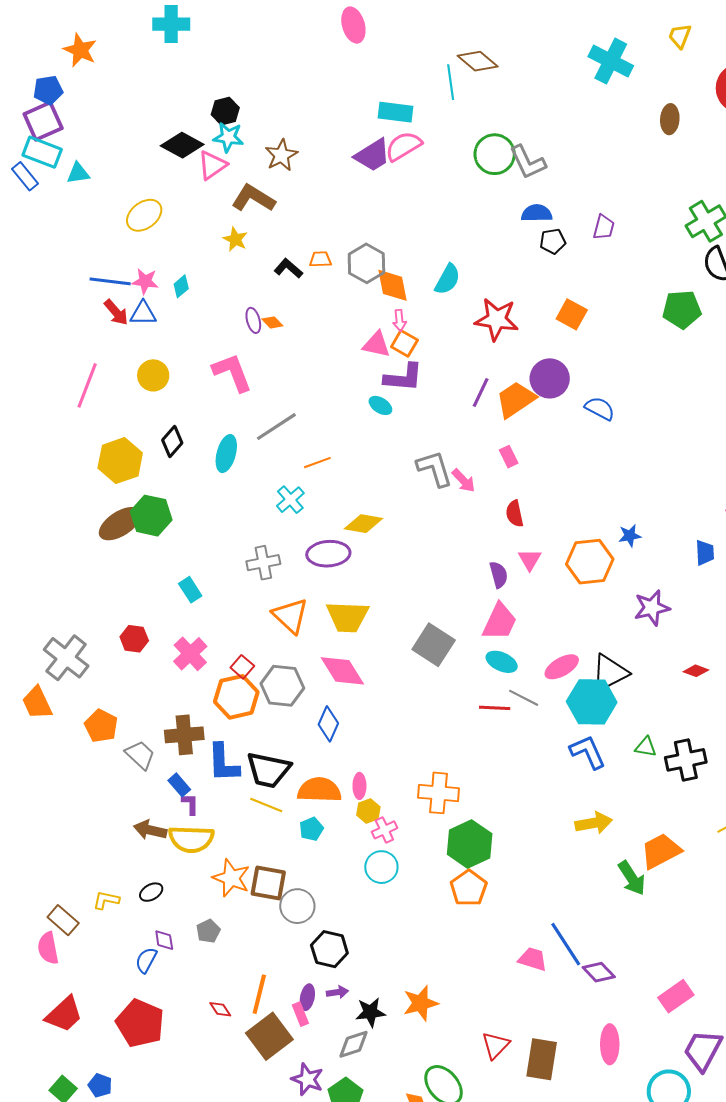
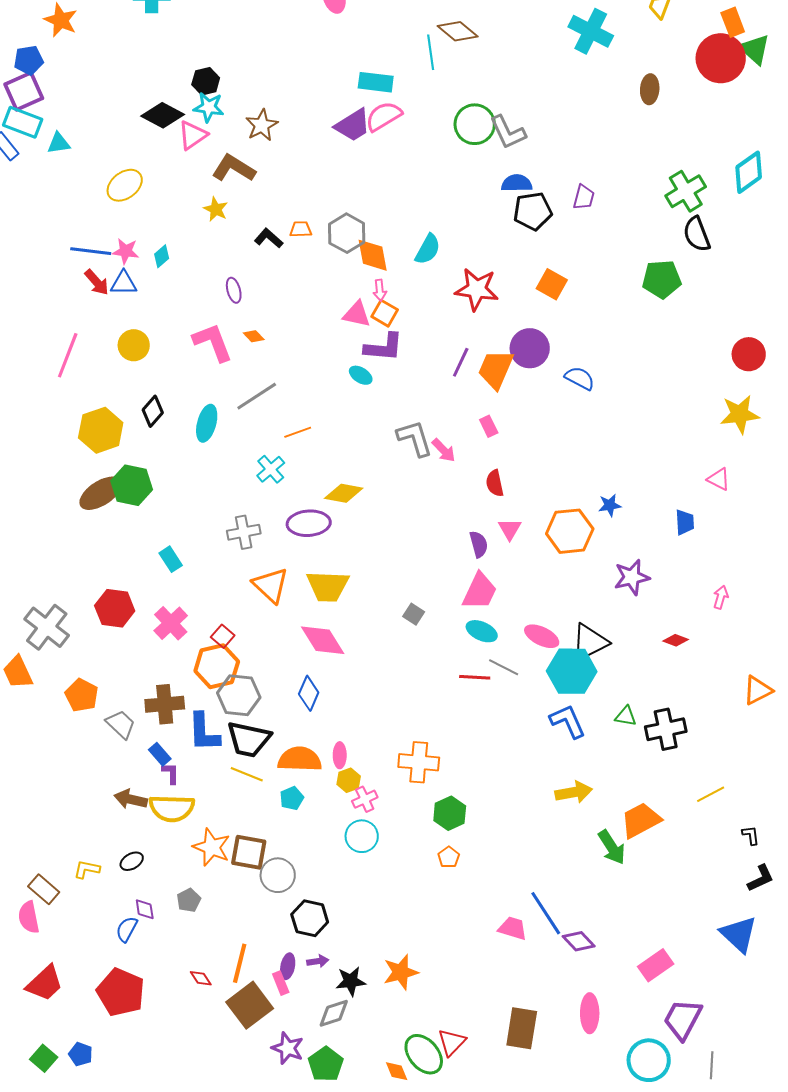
black pentagon: (553, 241) -> (533, 211), size x1.5
orange diamond: (272, 322) -> (254, 336), moved
orange trapezoid: (516, 399) -> (496, 369), turned -33
red hexagon: (134, 639) -> (115, 608), size x1.4
gray square: (434, 645) -> (414, 614), size x0.5
pink ellipse: (562, 667) -> (542, 636), turned 56
gray hexagon: (282, 686) -> (239, 695), moved
green hexagon: (470, 844) -> (450, 813), size x0.7
orange pentagon: (469, 888) -> (449, 857), size x0.6
red triangle: (496, 1045) -> (452, 1042), moved

